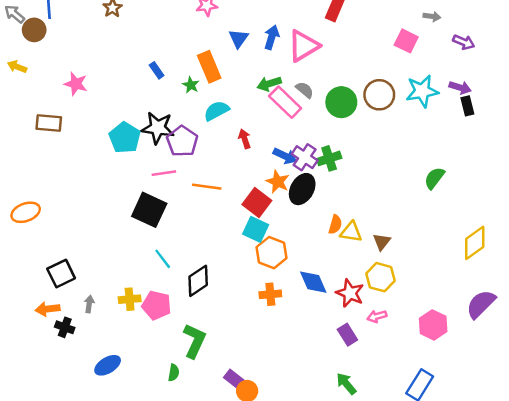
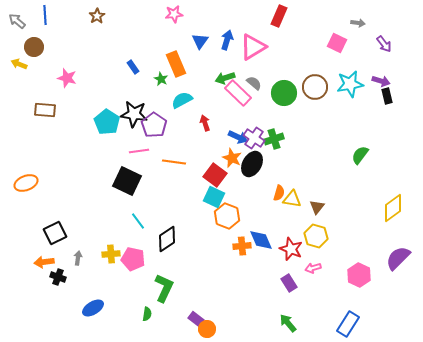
brown circle: (34, 30) -> (34, 47), moved
purple arrow: (464, 42) -> (384, 44), turned 30
orange cross: (270, 294) -> (242, 246), moved

